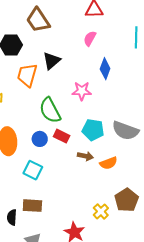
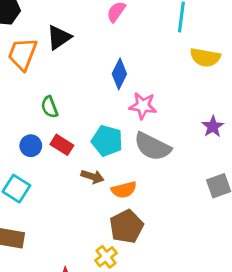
blue diamond: (105, 69) -> (119, 74), moved
pink star: (82, 91) -> (143, 106), moved
green semicircle: (50, 110) -> (49, 107), size x0.6
brown pentagon: (127, 200) -> (126, 227), moved

